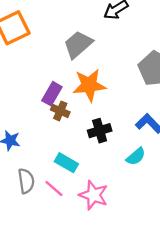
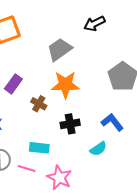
purple rectangle: (52, 94) -> (13, 84), moved
cyan rectangle: (66, 163) -> (39, 148), turned -30
pink line: (54, 188) -> (27, 168), turned -30

